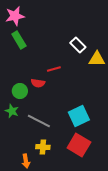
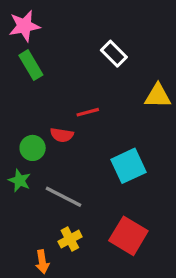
white rectangle: (78, 45) -> (114, 54), moved
cyan square: (79, 116) -> (128, 166), moved
yellow cross: (43, 147) -> (70, 239), turned -32

